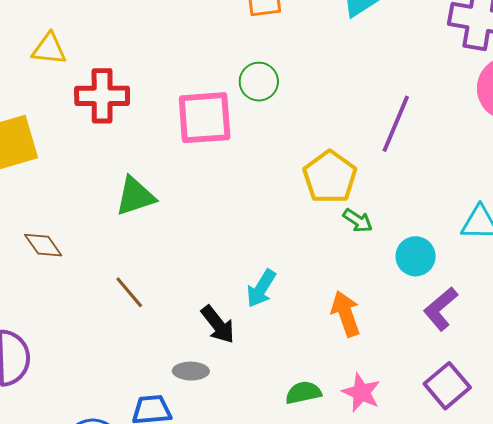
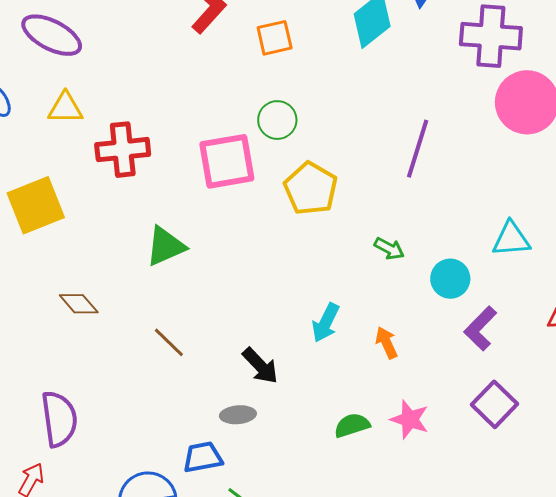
yellow pentagon: (330, 177) -> (311, 189), moved
cyan arrow: (261, 289) -> (326, 323), moved
orange arrow: (346, 314) -> (386, 343), size x0.7

